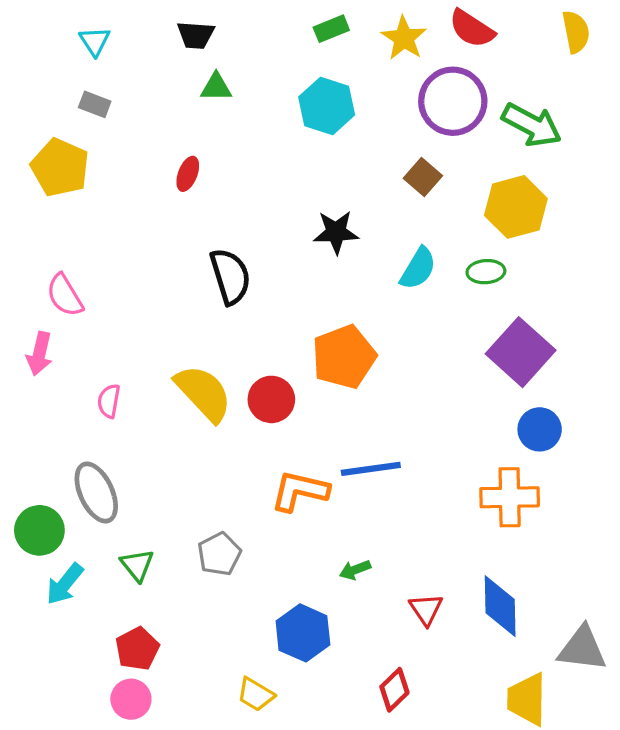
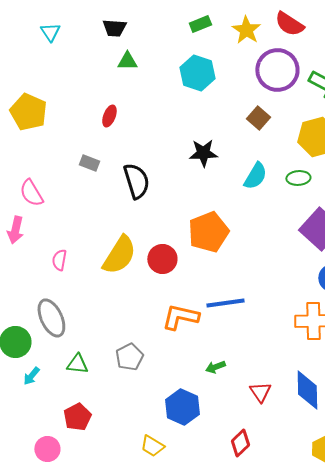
gray rectangle: (95, 104) -> (89, 163), moved
yellow semicircle: (204, 393) -> (119, 255), turned 75
green triangle: (137, 565) -> (77, 364), turned -45
cyan arrow: (65, 584) -> (31, 376), size x0.7
pink circle: (131, 699) -> (47, 449), moved

